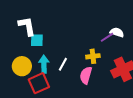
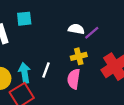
white semicircle: (117, 32) -> (76, 29), moved
cyan square: (37, 40) -> (24, 19), moved

